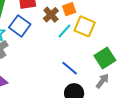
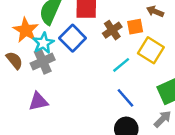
cyan line: (65, 31) -> (121, 65), moved

